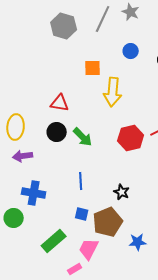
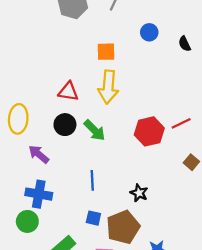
yellow arrow: (113, 92) -> (108, 87), moved
purple arrow: (23, 156) -> (39, 154), moved, turned 48
green circle: (14, 218) -> (27, 221), moved

